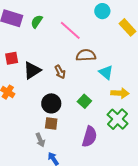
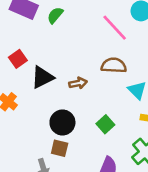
pink line: (70, 30) -> (115, 28), moved
red square: (12, 58) -> (18, 59), turned -32
brown arrow: (60, 72) -> (78, 83), turned -80

